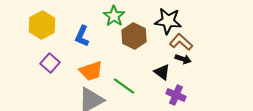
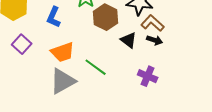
black triangle: (162, 72) -> (129, 40), moved

